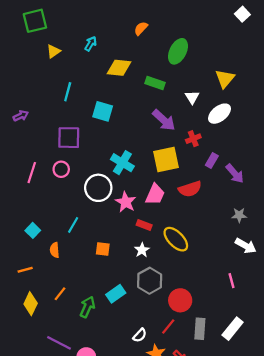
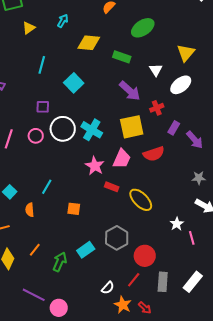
green ellipse: (178, 51) -> (143, 28), turned 30
cyan square: (103, 111) -> (74, 83), turned 30
purple square: (69, 138) -> (43, 107), size x0.6
white circle: (98, 188) -> (63, 129), moved
white star: (142, 250) -> (177, 224), moved

